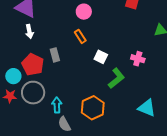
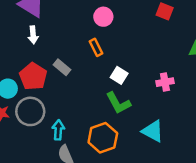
gray rectangle: (55, 55) -> (62, 67), turned -40
pink cross: (138, 59) -> (165, 82), turned -32
green L-shape: (116, 78) -> (118, 103), moved, turned 95
cyan triangle: (147, 108) -> (153, 131), moved

